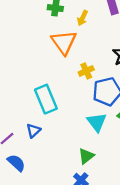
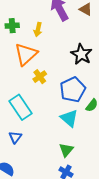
orange triangle: (64, 42) -> (26, 54), turned 35
yellow cross: (86, 71) -> (40, 77), moved

